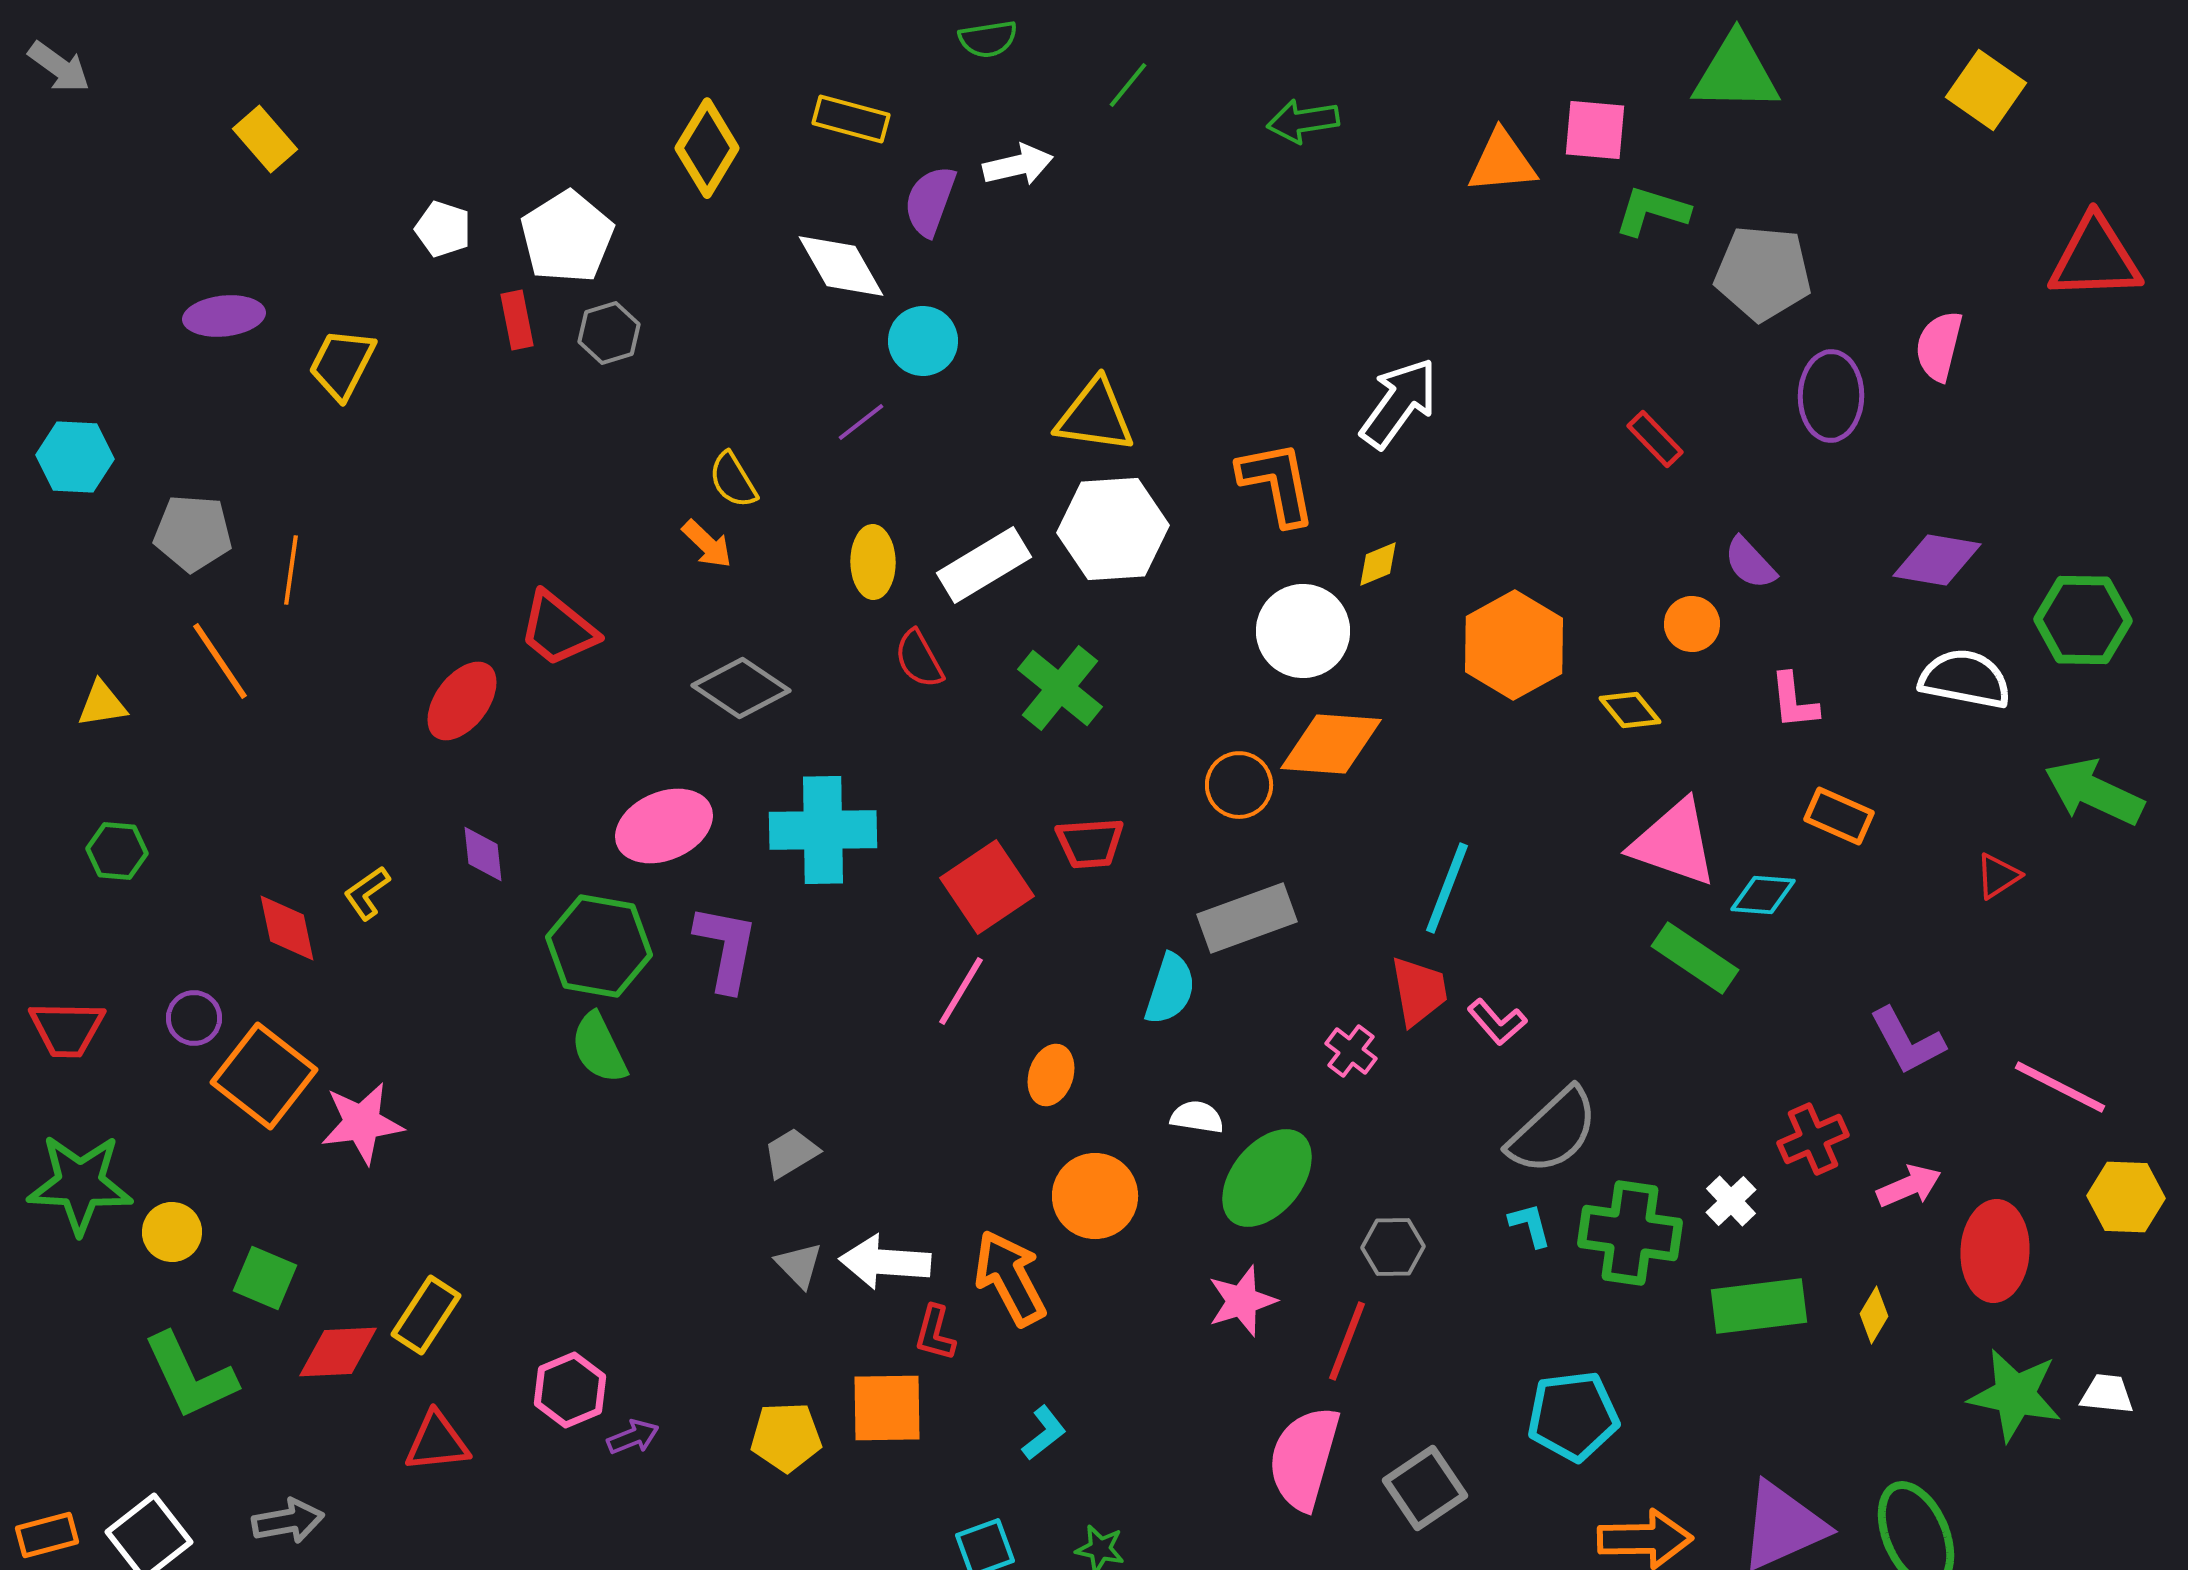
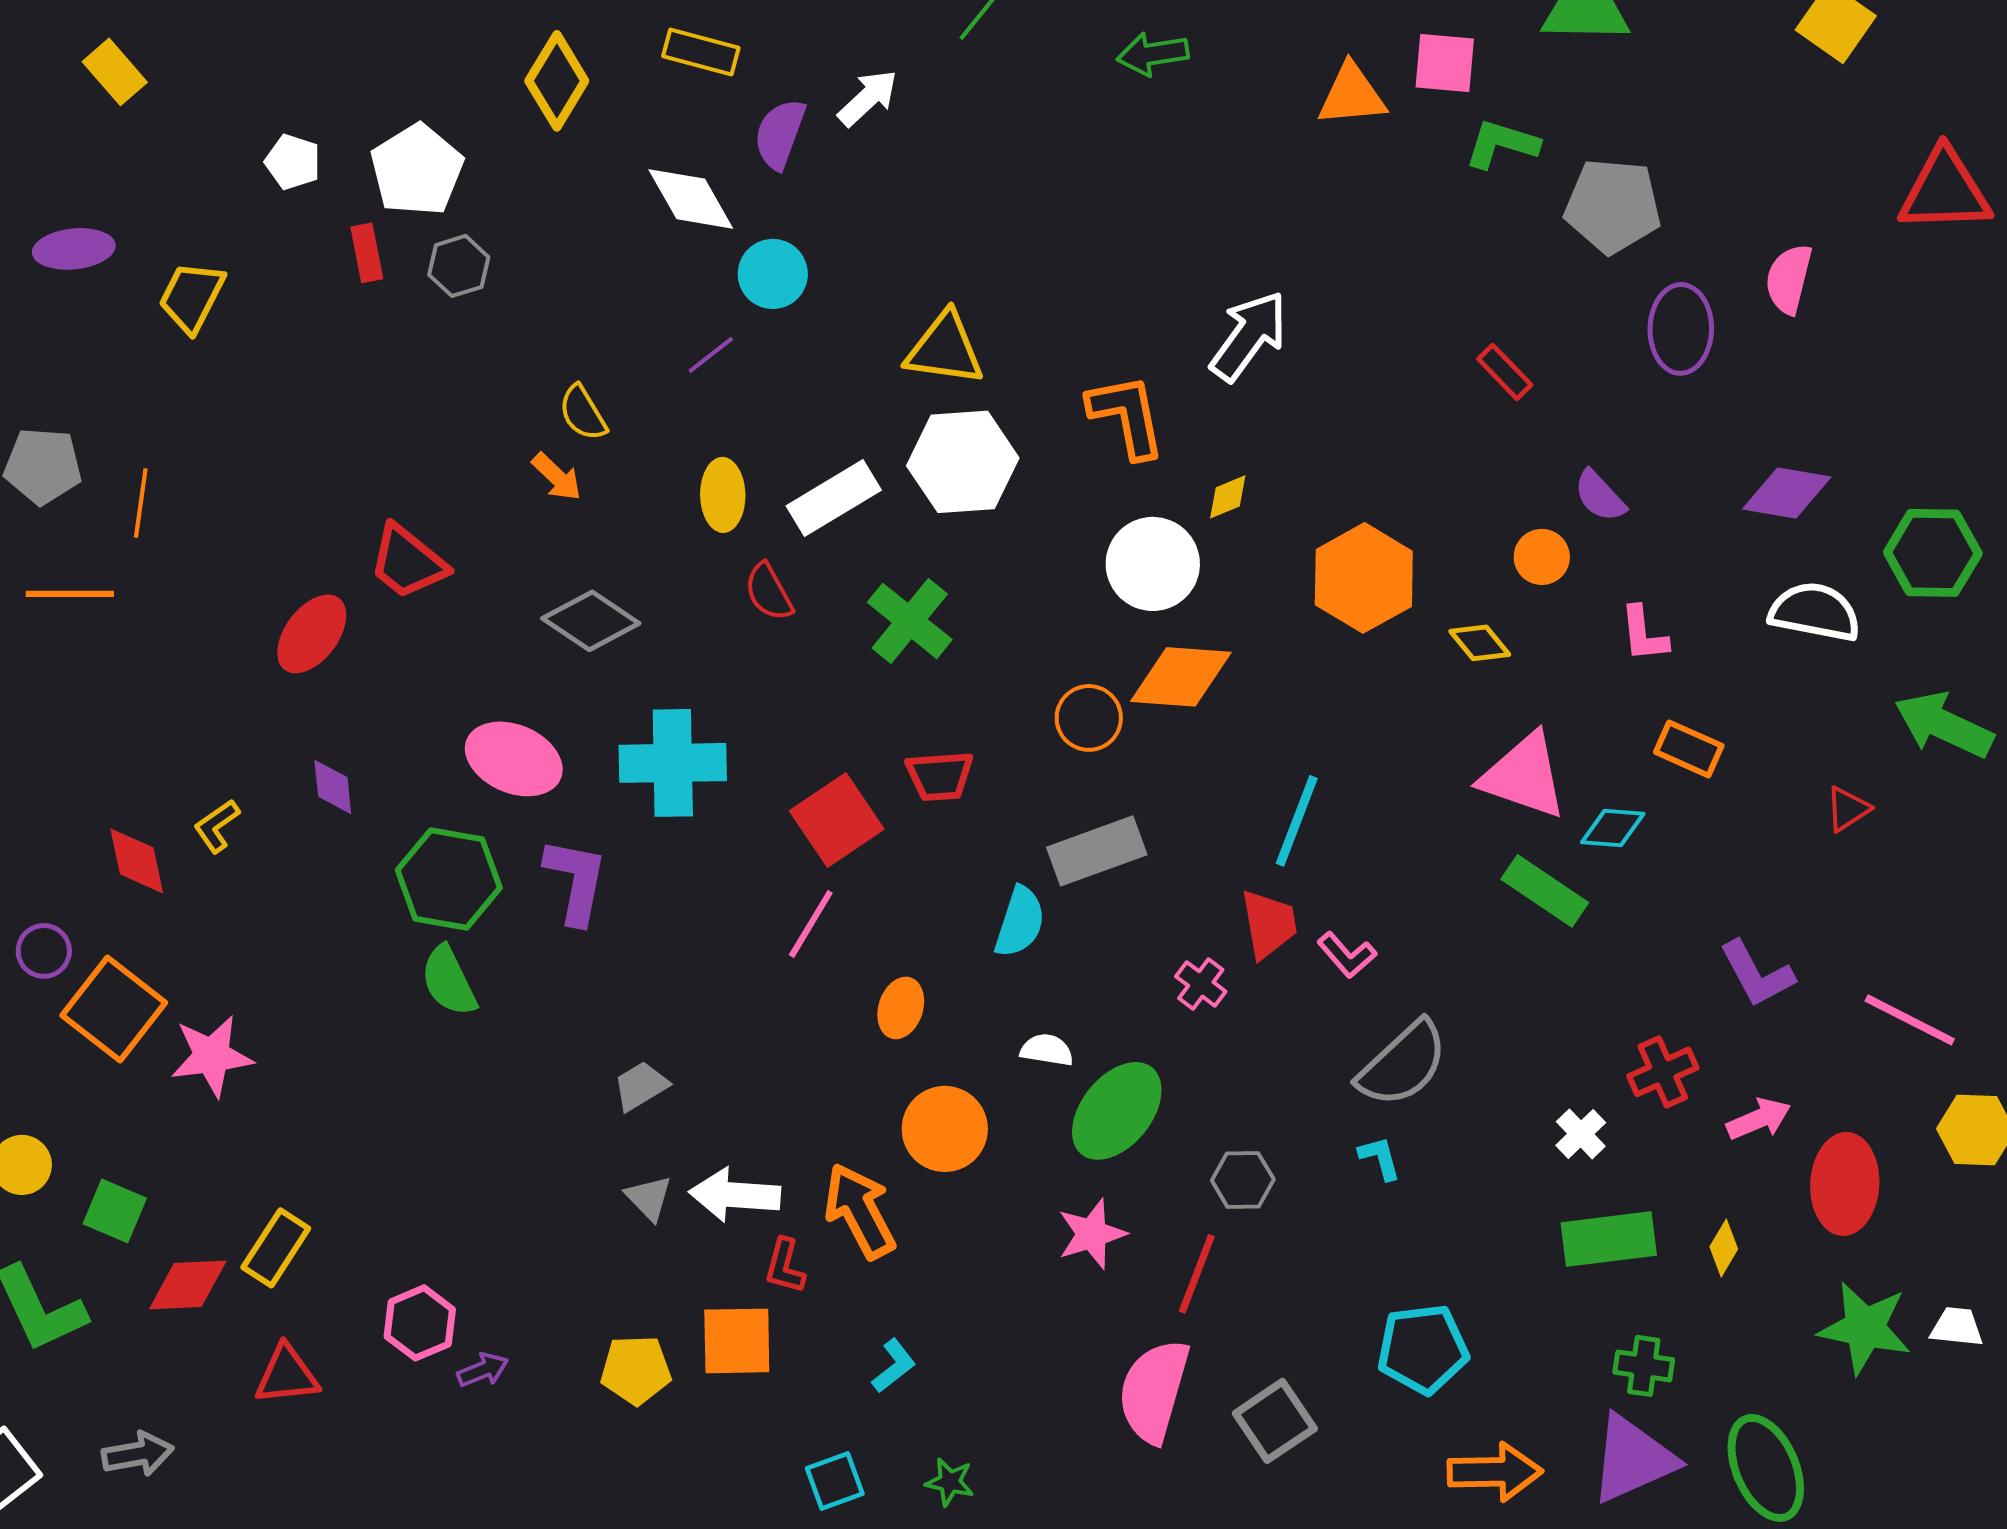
white arrow: (1018, 165) -> (868, 98), turned -30
orange line: (220, 661) -> (70, 594), turned -56
pink ellipse: (664, 826) -> (514, 759), turned 46
green cross: (1630, 1233) -> (1644, 1366), moved, size x0.6

